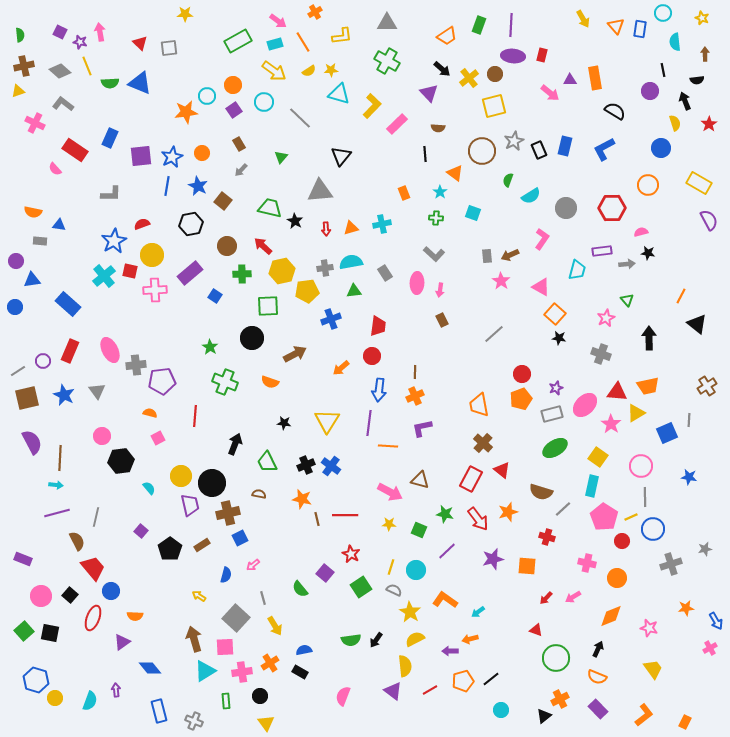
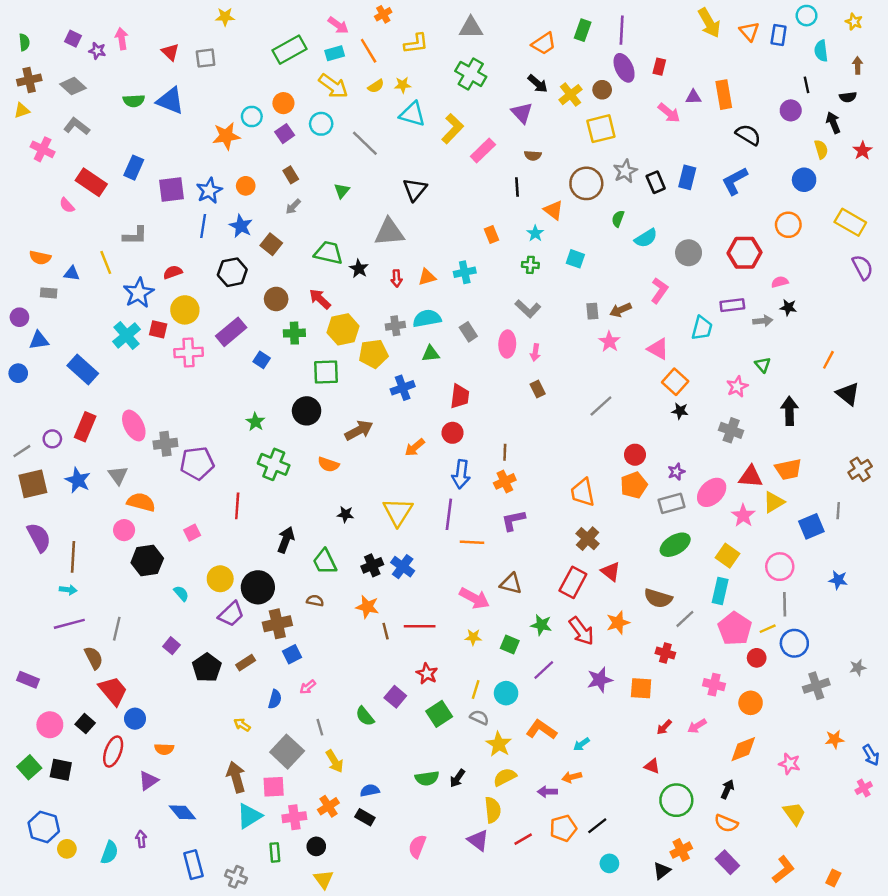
yellow arrow: (583, 19) -> (709, 23), size x1.4
purple ellipse: (513, 56) -> (624, 68), turned 60
yellow line: (87, 66) -> (106, 262), moved
orange semicircle: (150, 413) -> (141, 502), moved, size x1.6
purple trapezoid: (190, 505) -> (231, 614), turned 60

